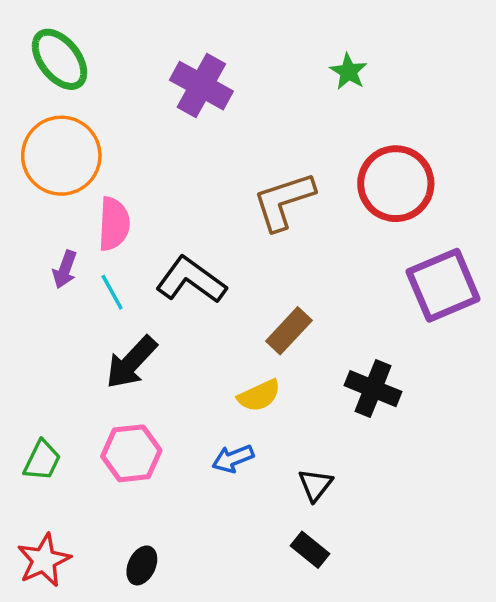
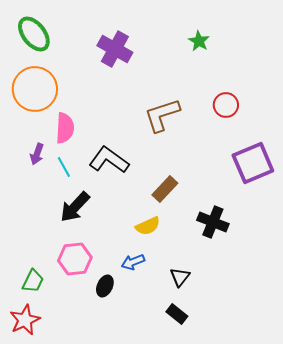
red circle: (396, 184) -> (226, 105), size x0.6
green trapezoid: (42, 460) -> (33, 281), moved
black ellipse: (142, 565) -> (105, 286), moved

